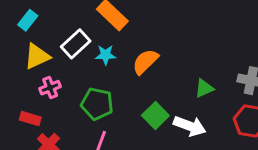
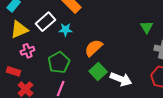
orange semicircle: (145, 62) -> (94, 48), moved
green triangle: (204, 88) -> (147, 27), moved, turned -40
green pentagon: (97, 104) -> (59, 63), turned 30

